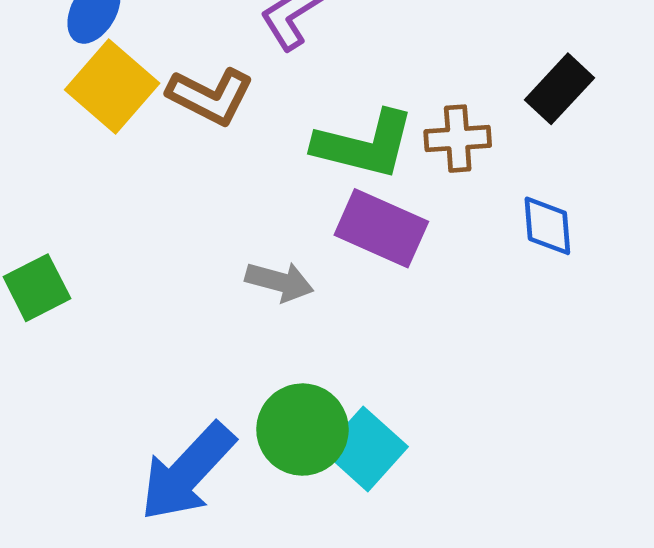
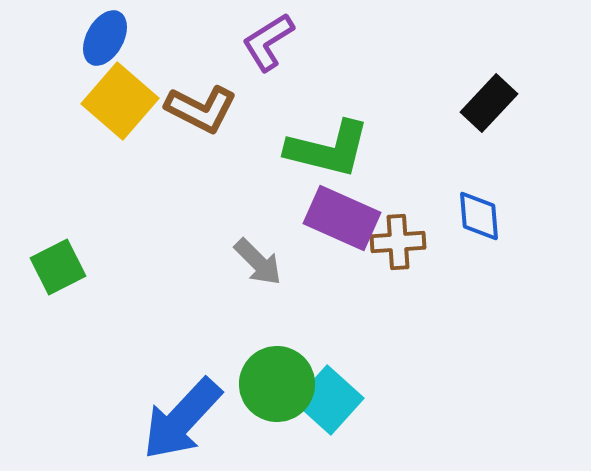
brown cross: (458, 139) -> (398, 242), moved
gray arrow: (279, 282) -> (258, 262), turned 30

